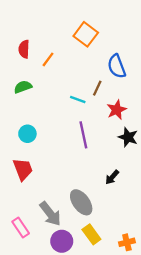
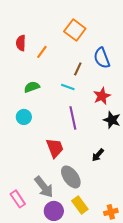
green semicircle: (23, 87) -> (32, 87), moved
brown line: (97, 88) -> (78, 69), moved
red trapezoid: (23, 169) -> (55, 148), moved

